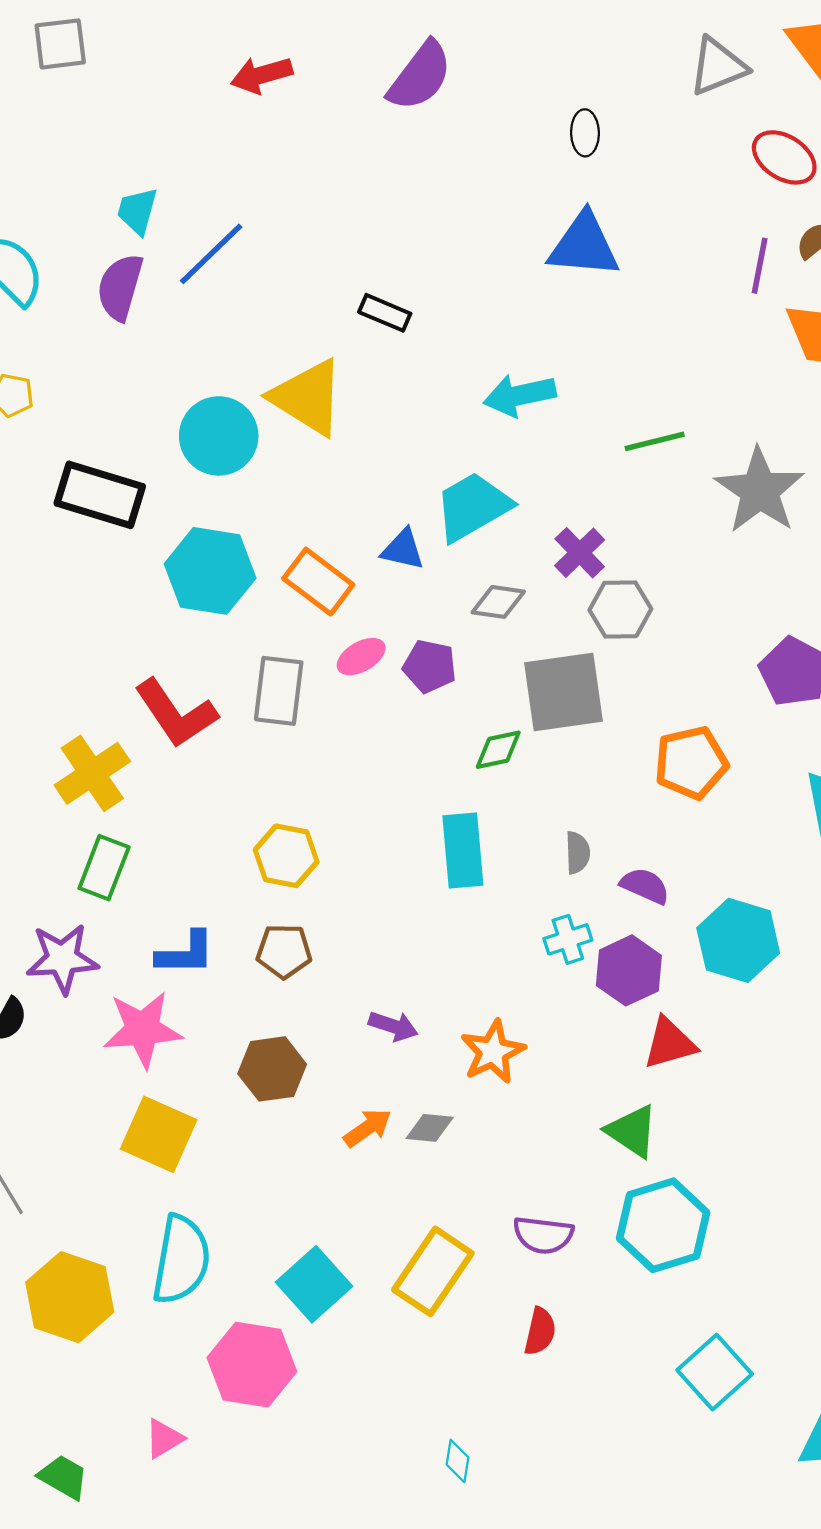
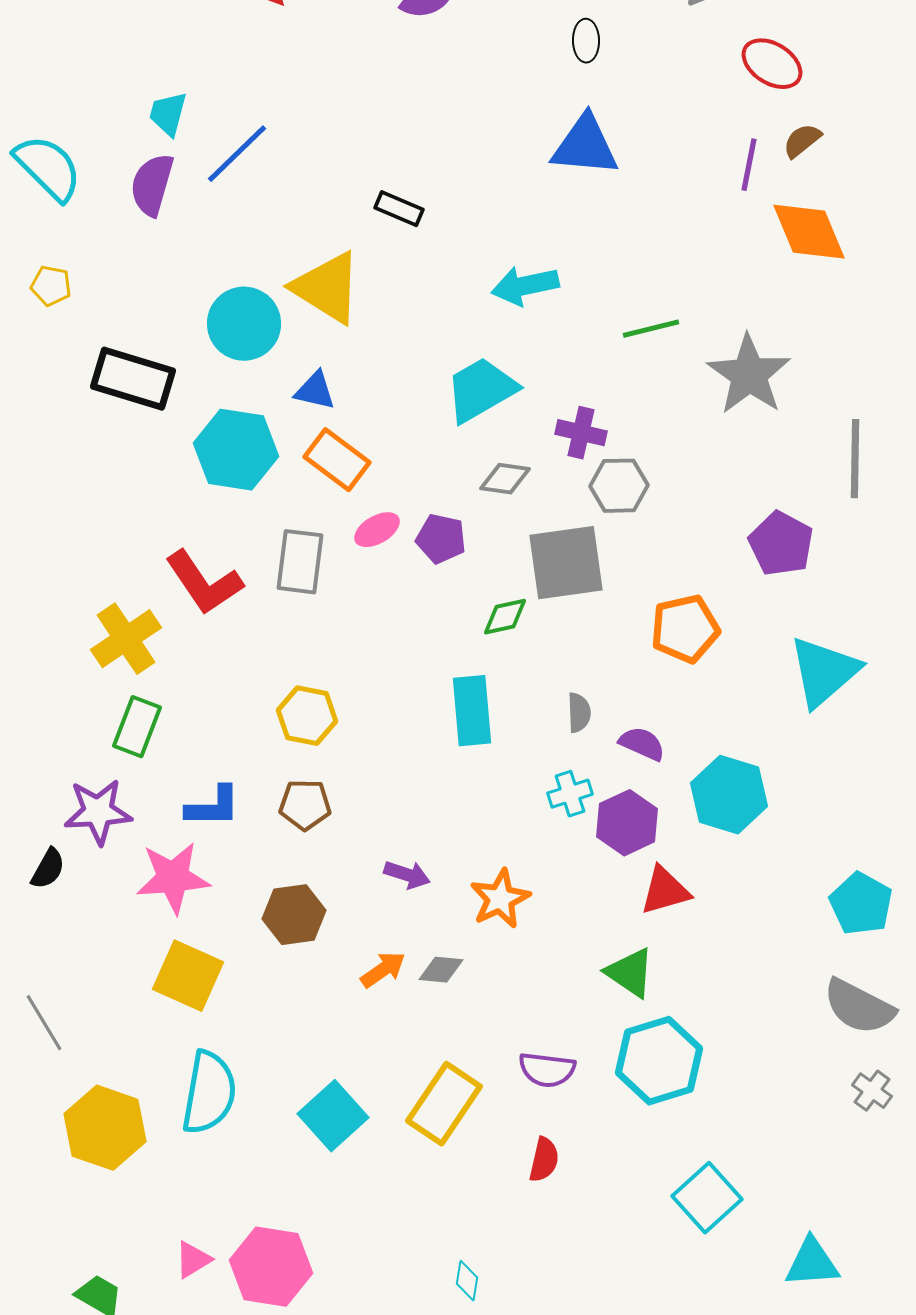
blue triangle: (403, 549) -> (315, 391), moved
purple cross: (580, 553) -> (581, 433), turned -33
pink hexagon: (252, 1365) -> (271, 1267), moved

